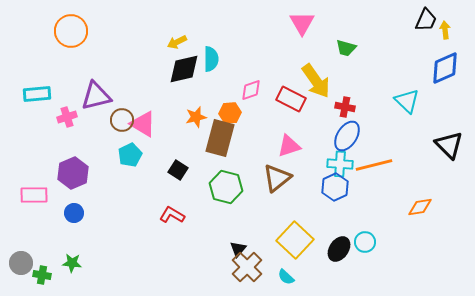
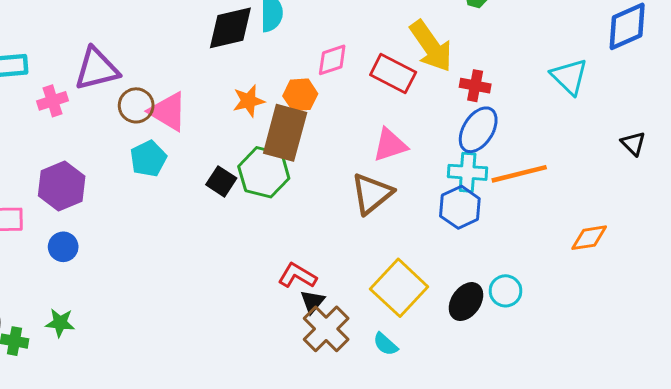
black triangle: (449, 145) -> (633, 143), size x0.6
green hexagon: (226, 187) -> (264, 172), moved
red L-shape: (172, 215) -> (297, 276), moved

